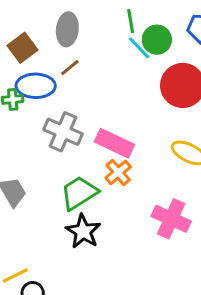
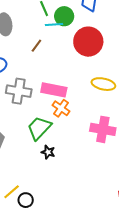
cyan line: (139, 48) -> (54, 24), turned -36
brown line: (70, 68) -> (36, 46), moved
black star: (83, 231) -> (48, 152), size x0.6

